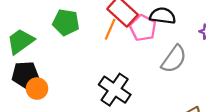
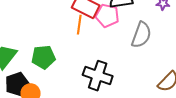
green pentagon: (66, 22) -> (43, 57), moved

